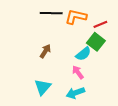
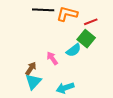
brown arrow: (45, 51) -> (31, 68), moved
pink arrow: (78, 72) -> (52, 58), moved

